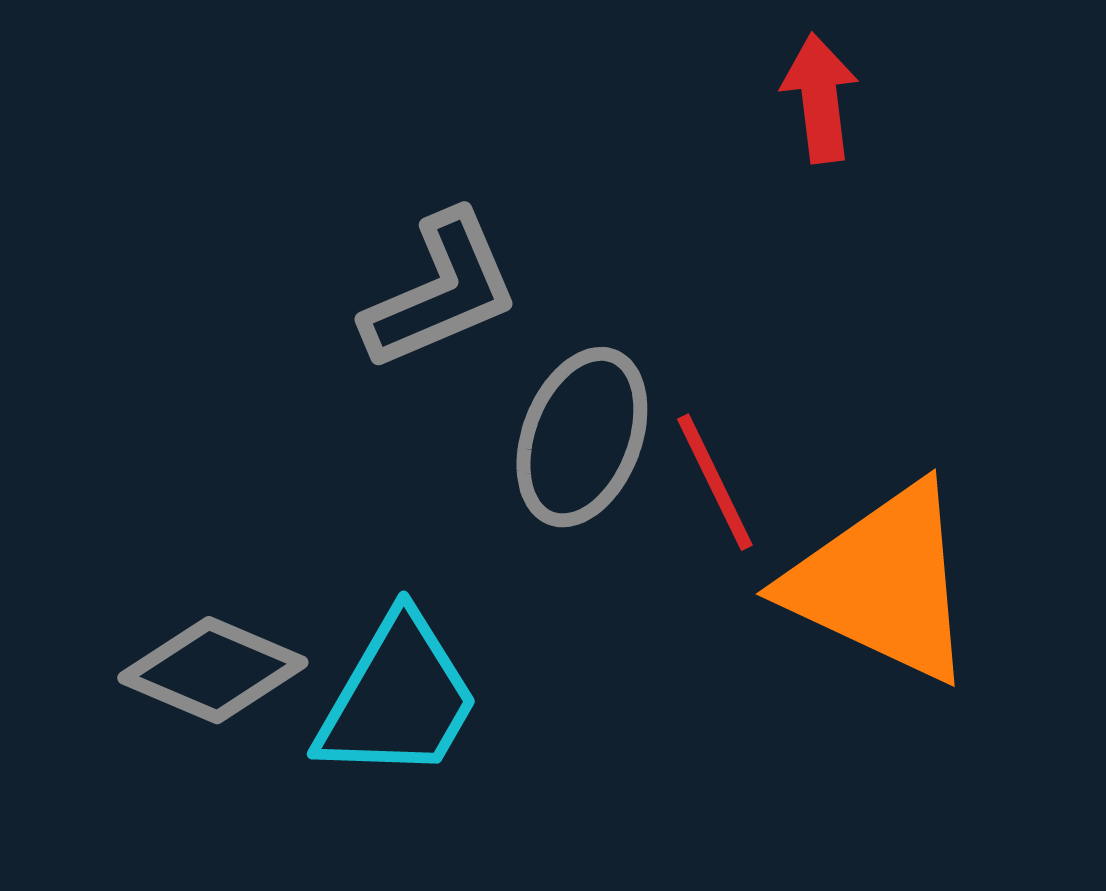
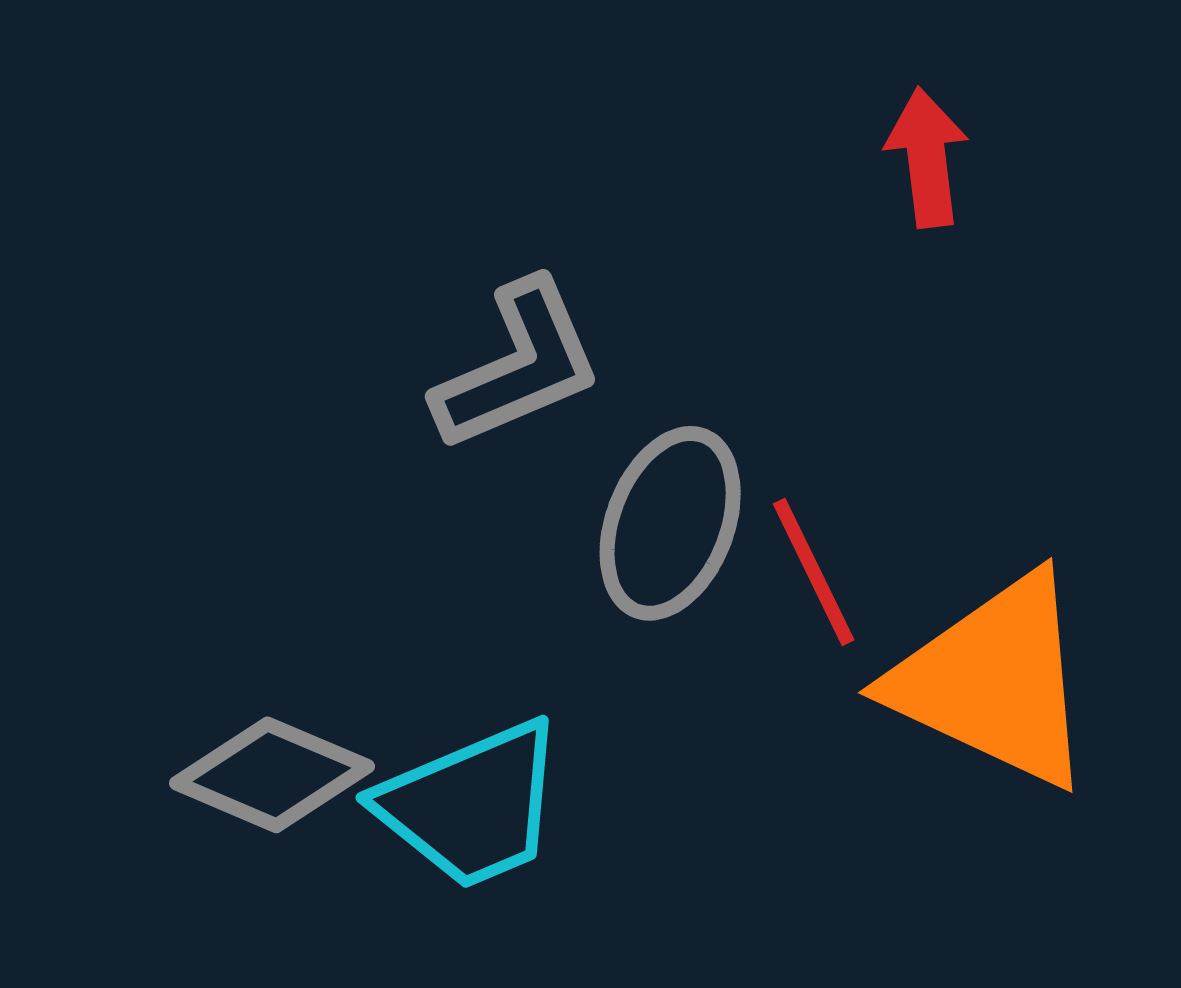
cyan trapezoid: (398, 698) -> (472, 805), turned 37

